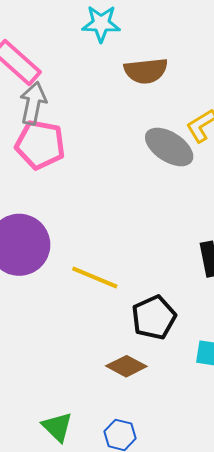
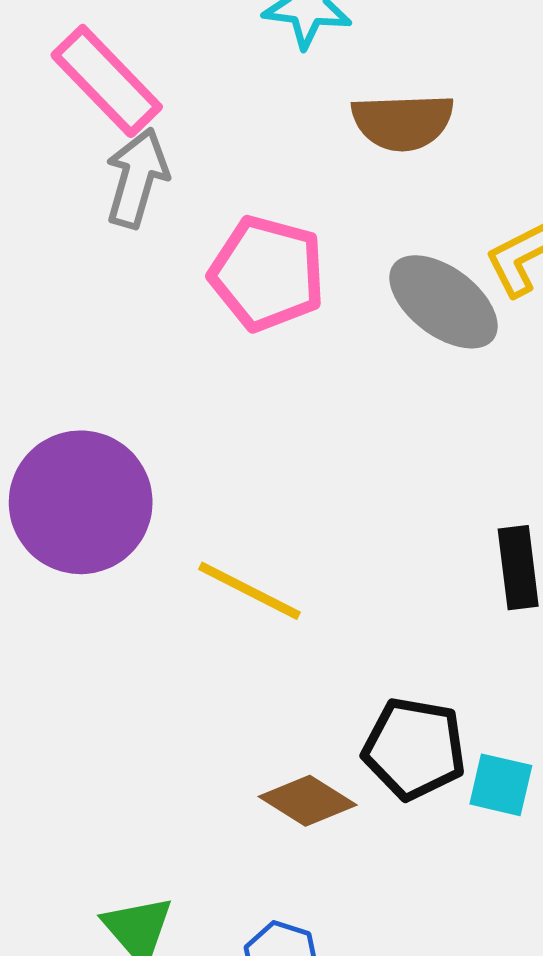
pink pentagon: (40, 145) -> (267, 273), moved
black pentagon: (154, 317) -> (414, 749), moved, turned 30

